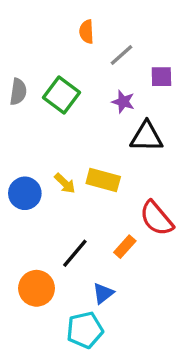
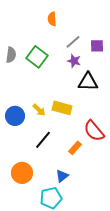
gray line: (121, 55) -> (73, 42), moved
black line: (75, 253) -> (43, 140), moved

